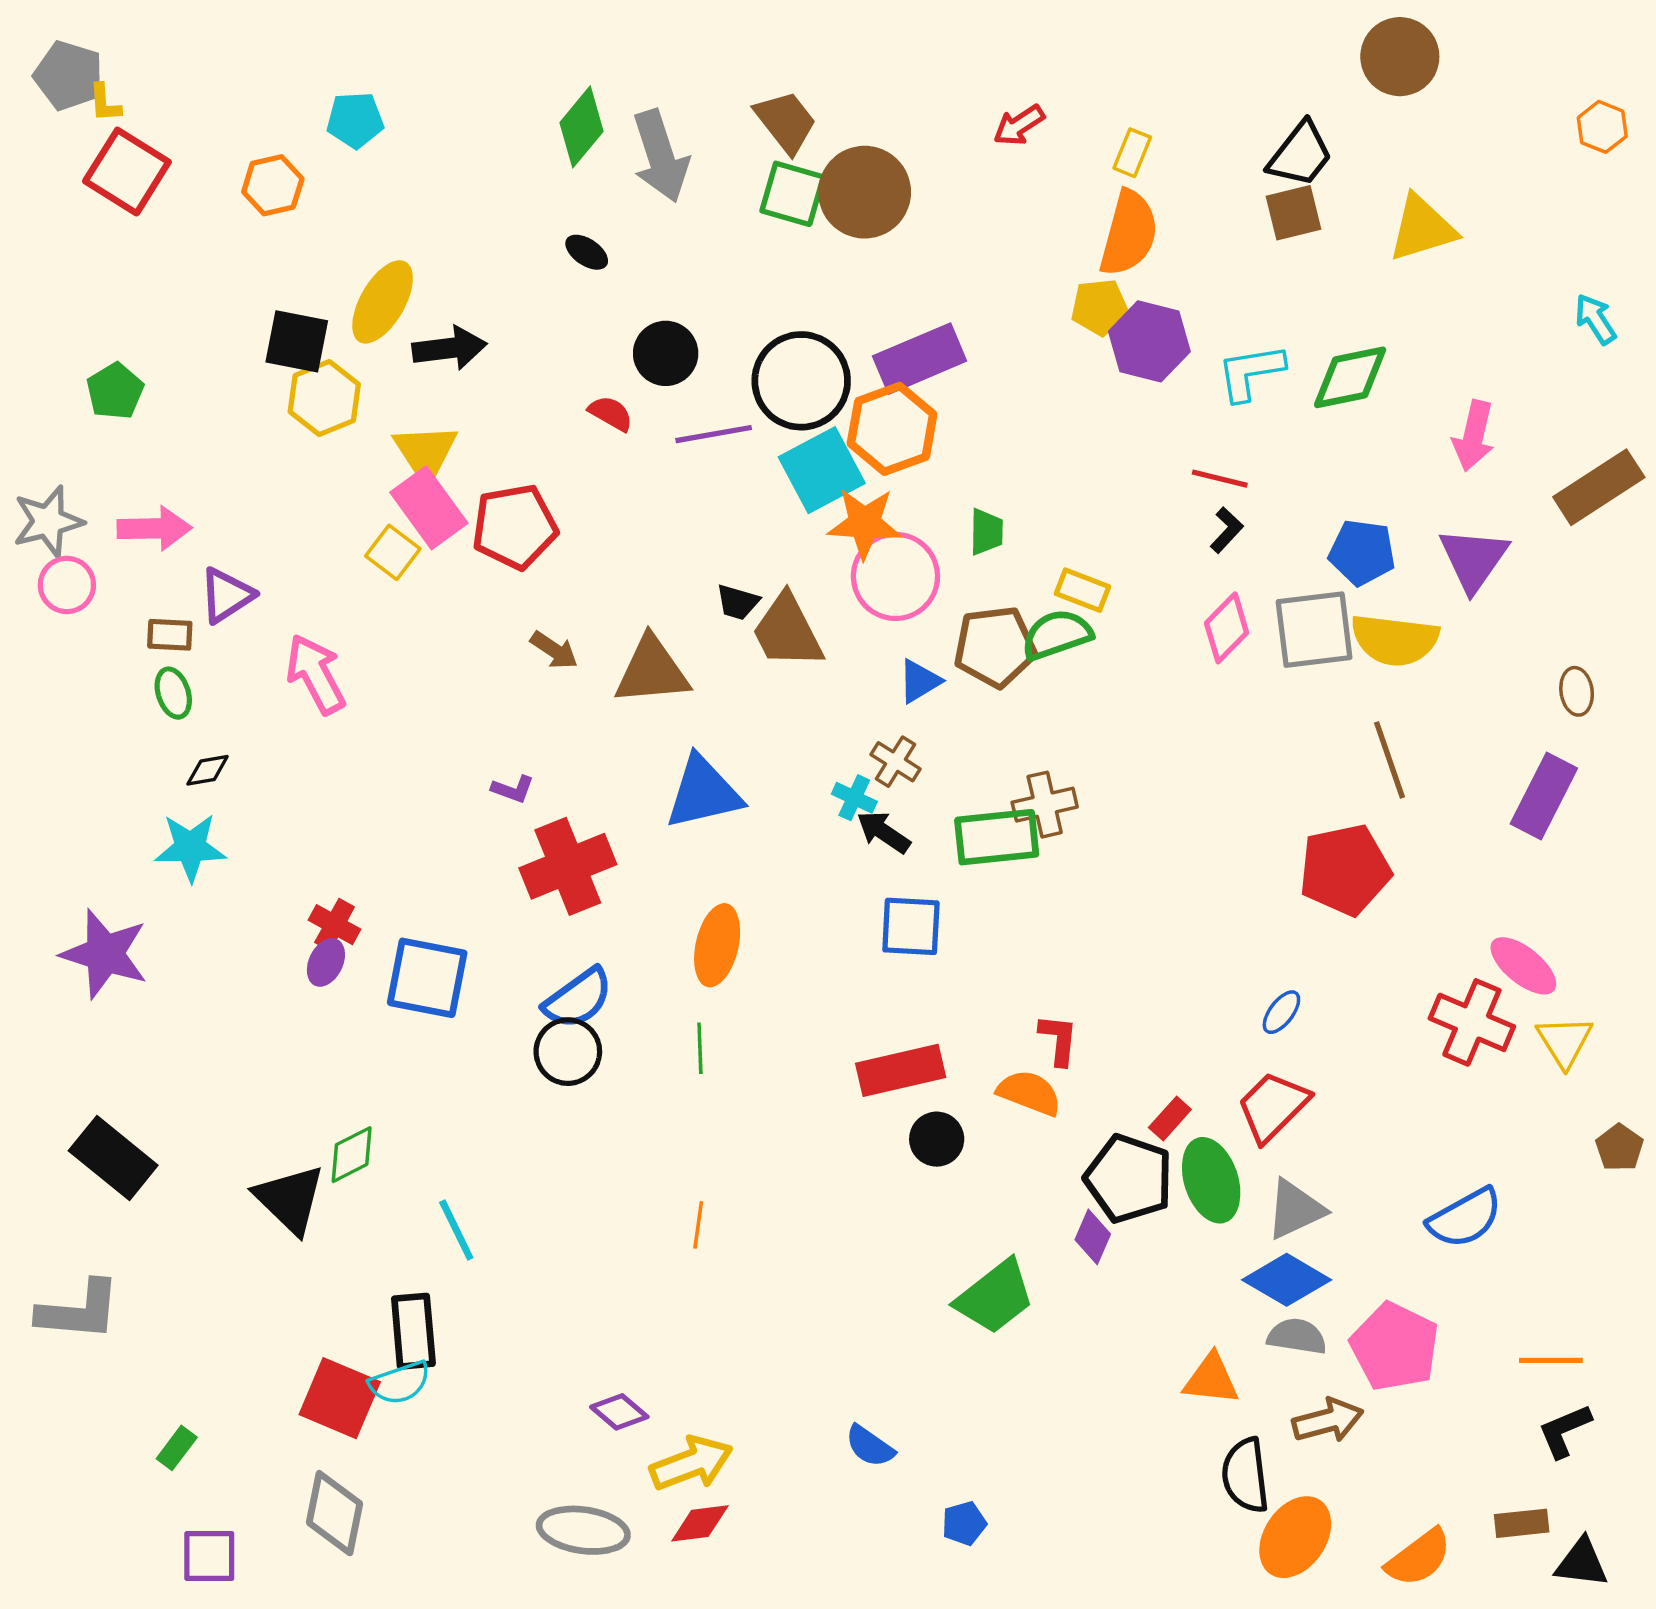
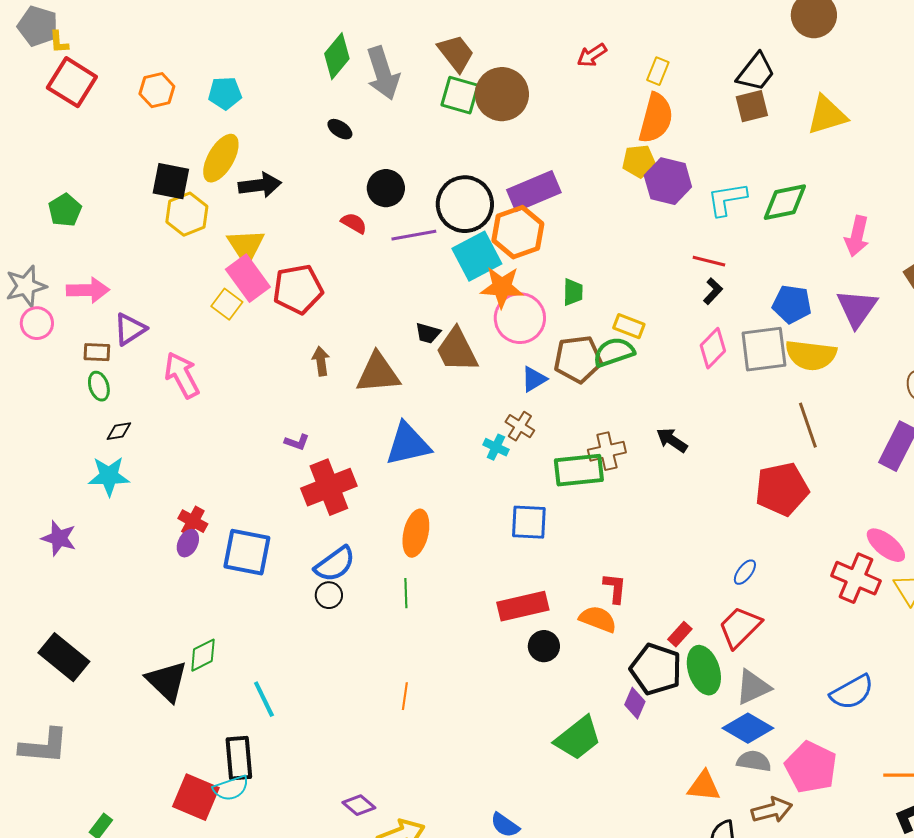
cyan pentagon: (355, 120) -> (225, 93), moved
brown arrow: (554, 650) -> (321, 361), turned -132
black arrow: (883, 832) -> (672, 440), moved
purple star: (105, 954) -> (59, 538), size x0.7
black circle: (568, 1052) -> (329, 595), size x0.7

